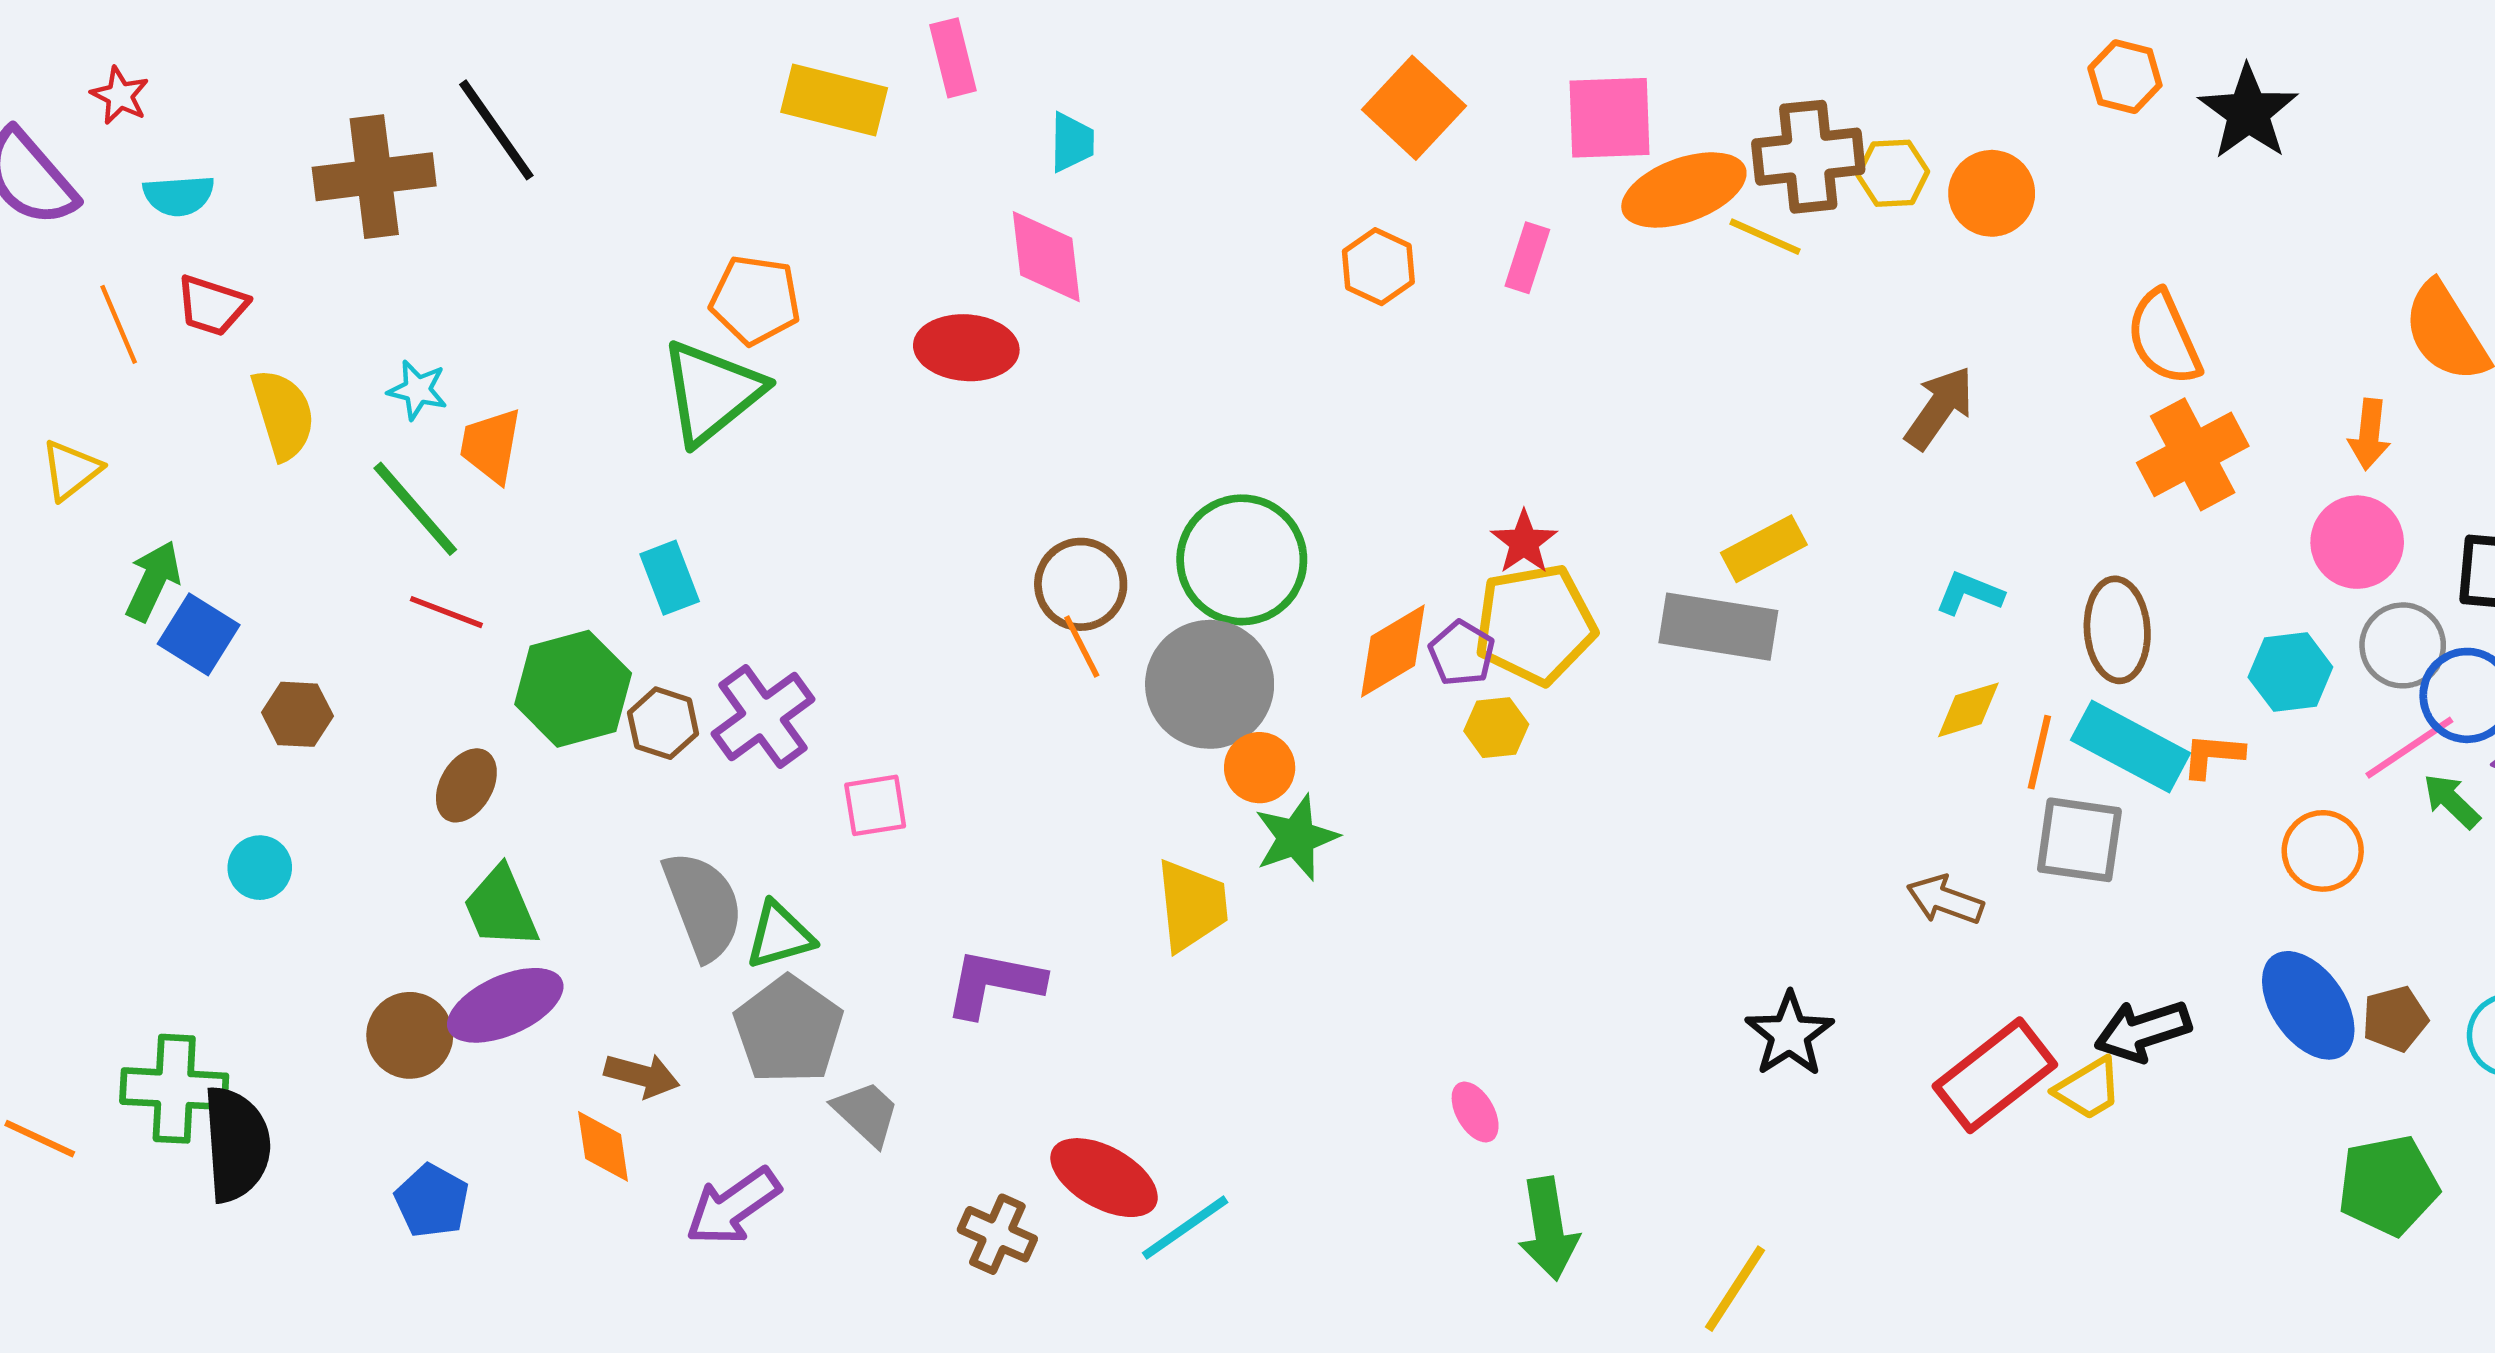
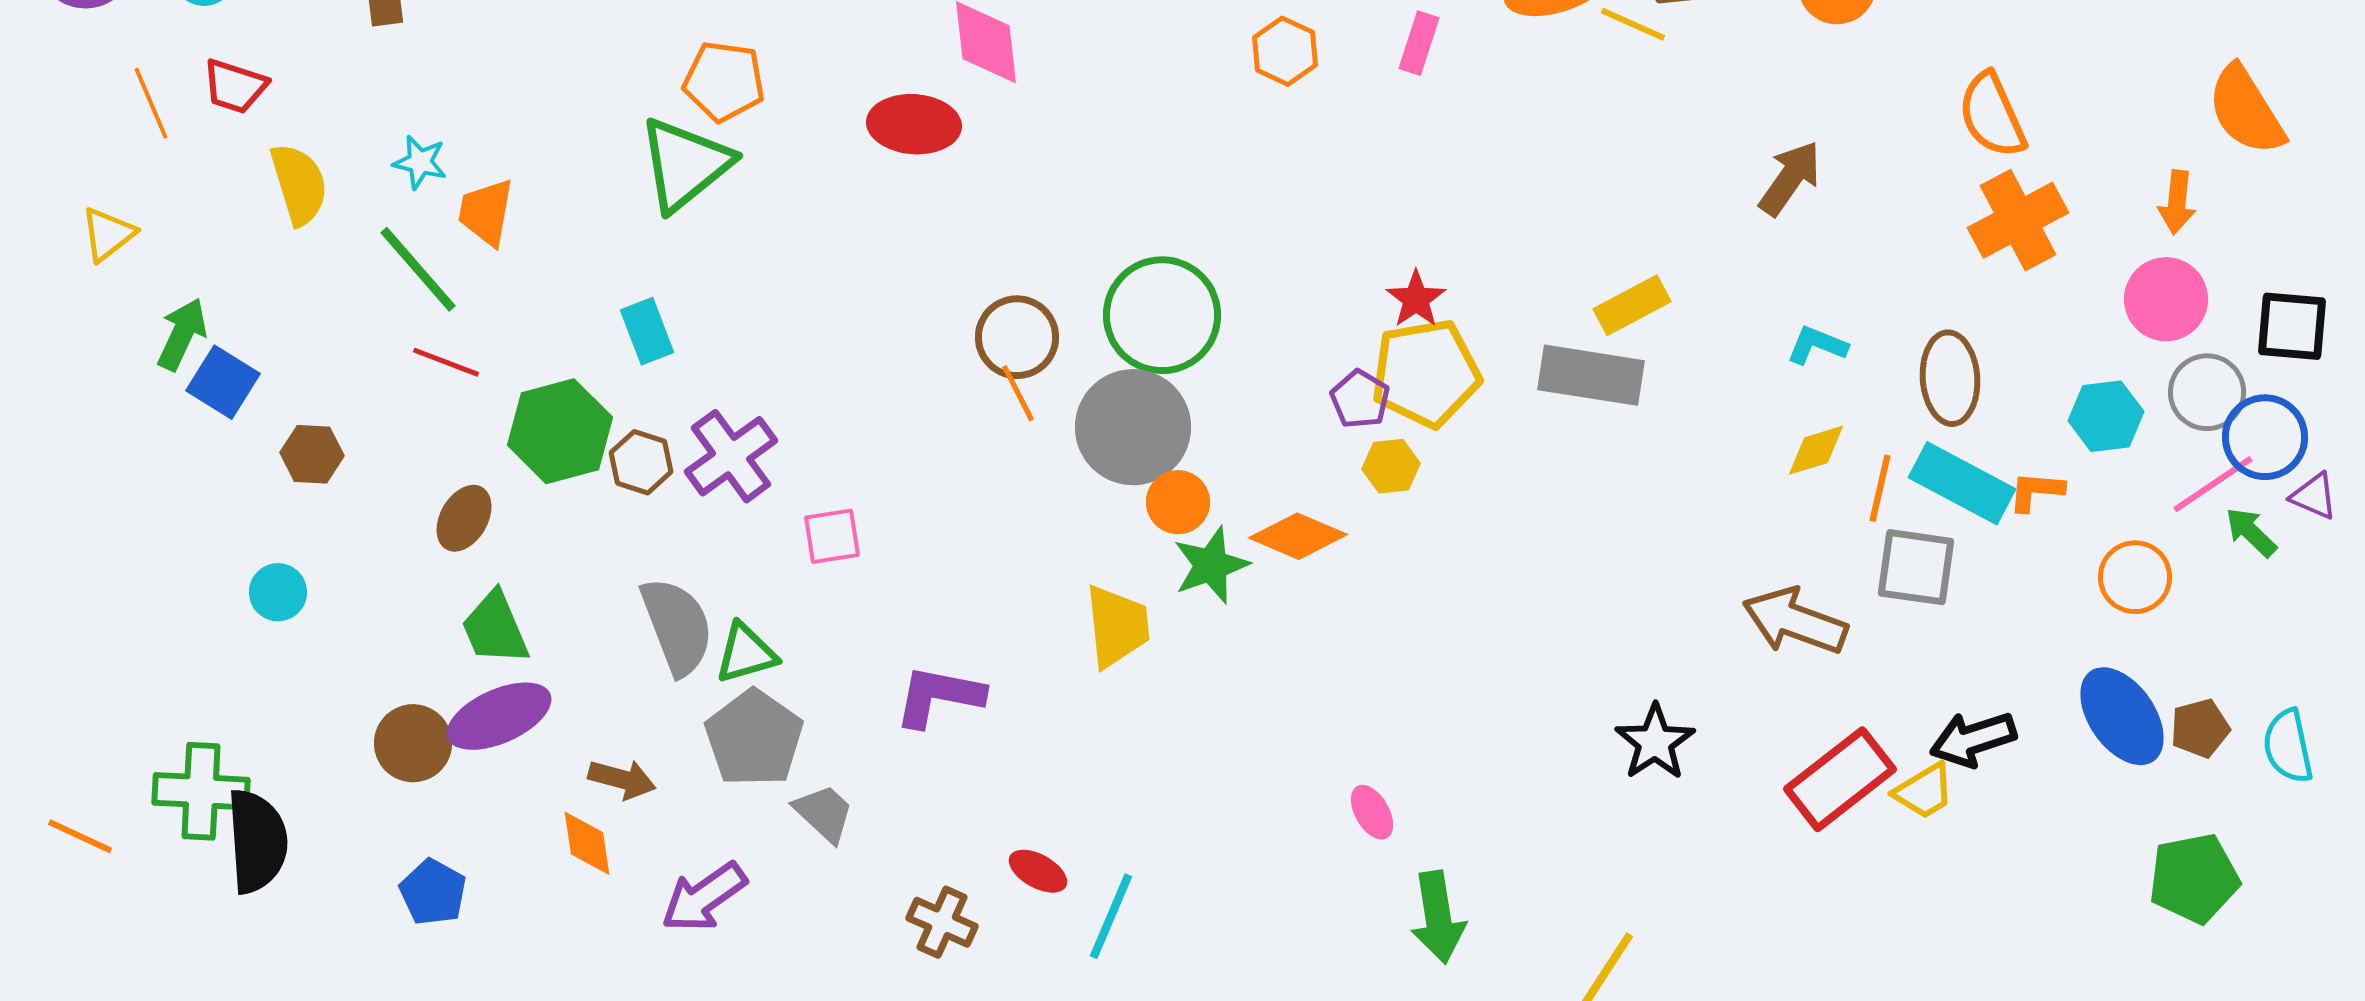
orange diamond: (1393, 651) -> (1298, 536), moved, turned 54
brown arrow: (1945, 900) -> (1795, 621), size x1.5
red ellipse: (1104, 1178) -> (1038, 871), size x0.6
cyan line: (1185, 1228) -> (1111, 916), turned -32

